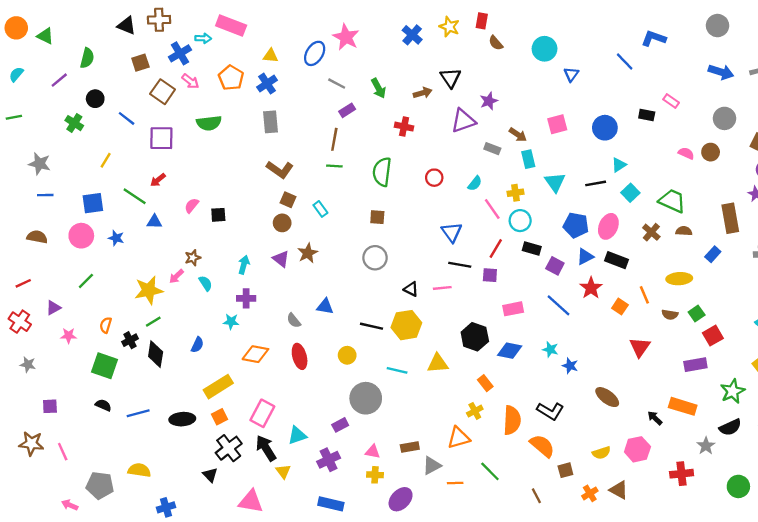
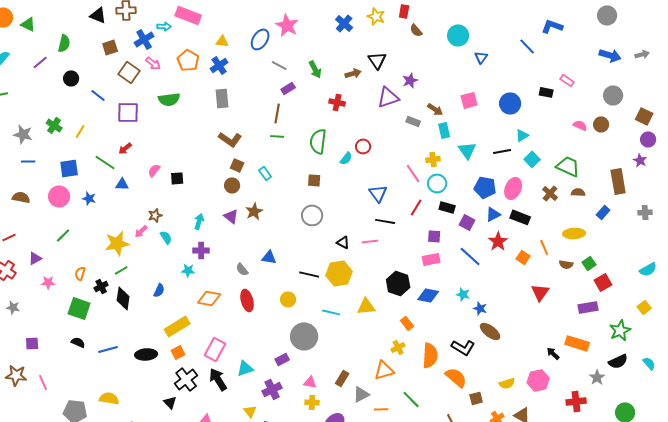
green cross: (74, 123) -> (54, 125), moved
cyan semicircle: (475, 183) -> (346, 158), moved
purple square: (490, 275) -> (434, 236), moved
brown ellipse: (607, 397) -> (490, 331), moved
brown rectangle: (410, 447) -> (342, 378), turned -49
yellow triangle: (283, 471) -> (250, 411), moved

